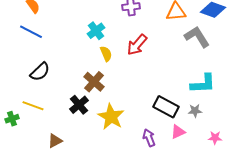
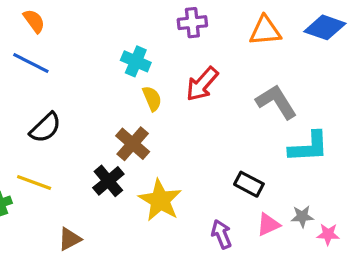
cyan cross: (96, 31) -> (136, 61), turned -30
gray L-shape: (197, 37) -> (276, 102), moved
black rectangle: (166, 107) -> (249, 184), size x0.7
gray star: (195, 111) -> (302, 216), moved

